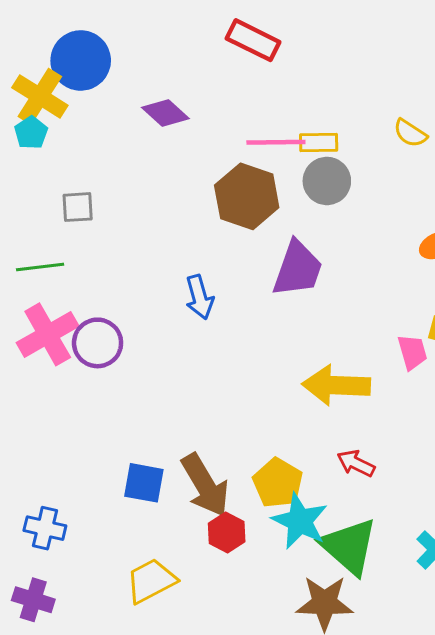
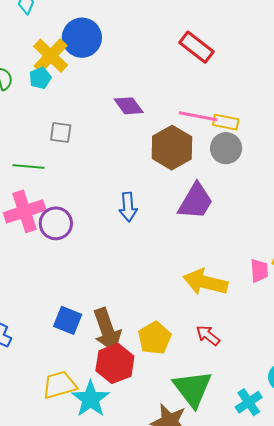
purple diamond: (165, 113) -> (129, 106), moved
cyan star: (300, 521) -> (91, 399), moved
red hexagon: (227, 533) -> (115, 363), size x1.5

